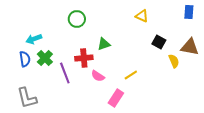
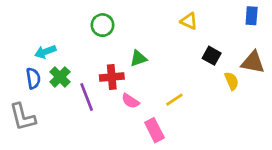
gray L-shape: (27, 98) -> (23, 117), moved
pink rectangle: (116, 98) -> (154, 130), turned -60

